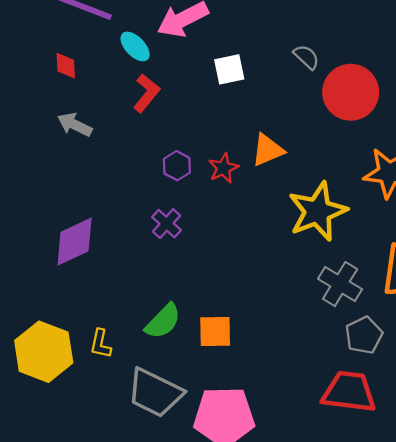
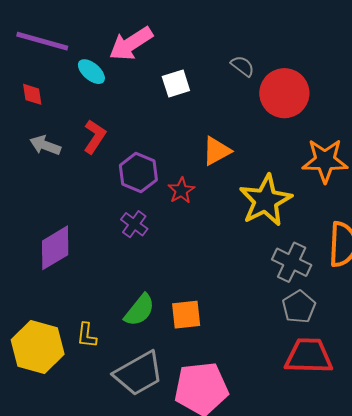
red L-shape: (146, 93) -> (95, 137), moved
purple hexagon: (177, 166) -> (138, 173), size x1.5
red star: (223, 168) -> (181, 191), moved
gray pentagon: (364, 335) -> (299, 307), moved
gray trapezoid: (155, 393) -> (139, 373), turned -50

